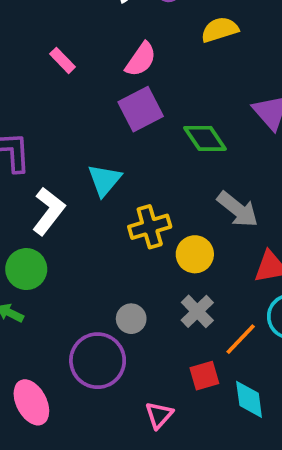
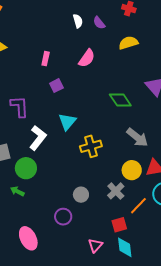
pink rectangle: (62, 60) -> (46, 59), turned 56
purple square: (141, 109) -> (56, 86), moved, size x0.6
yellow circle: (195, 254) -> (132, 170), moved
purple circle: (98, 361) -> (63, 217), size x0.6
cyan diamond: (249, 399) -> (125, 247), moved

